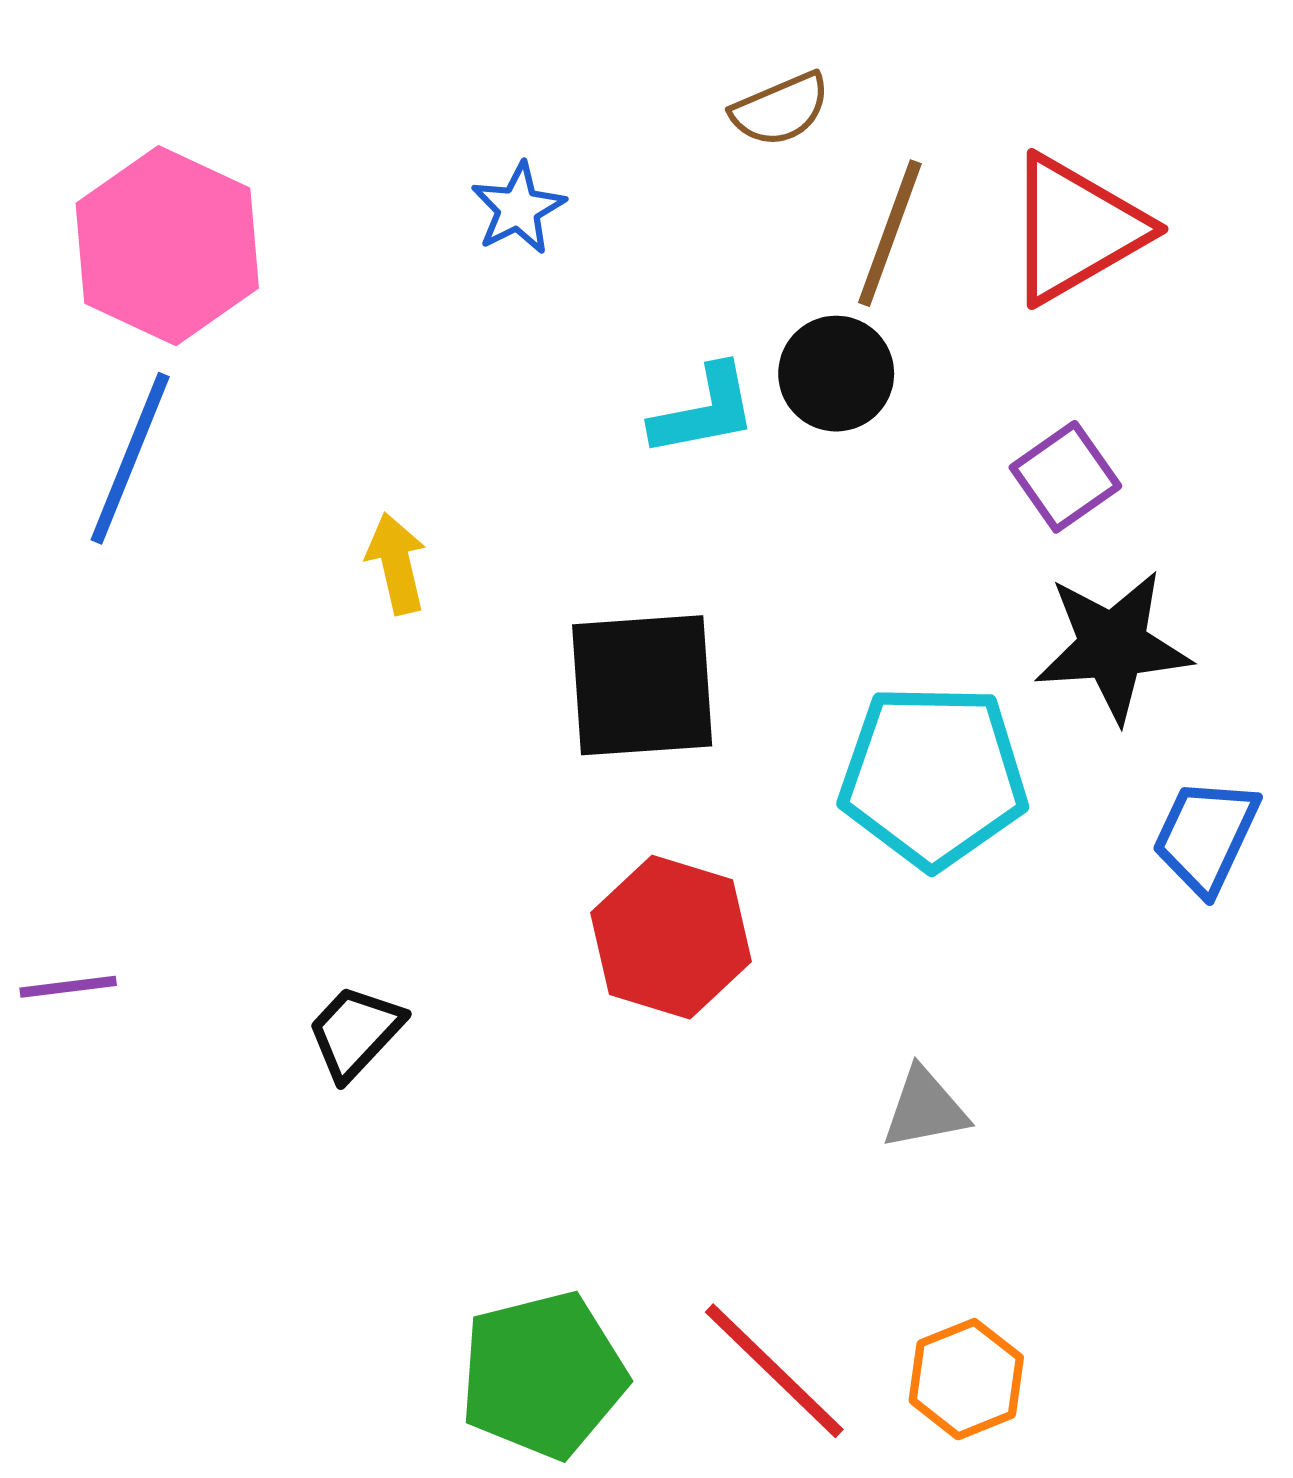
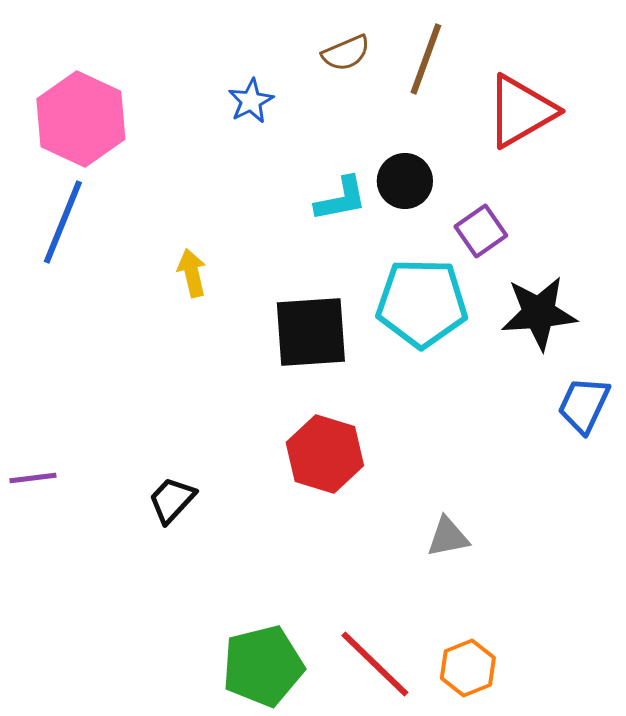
brown semicircle: (780, 109) -> (346, 53), moved
brown line: (890, 233) -> (426, 59), moved
purple square: (1065, 477) -> (481, 231), moved
cyan pentagon: (933, 776) -> (422, 303), moved

